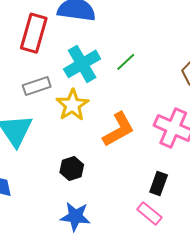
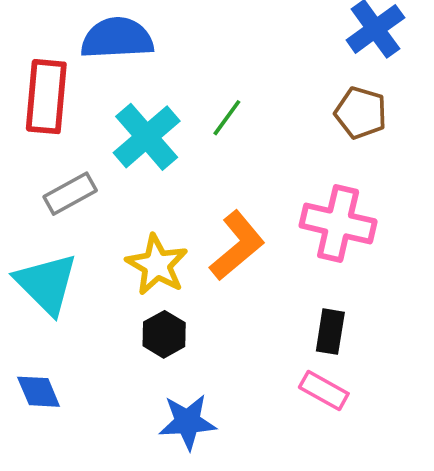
yellow star: (72, 105) -> (157, 265), moved

